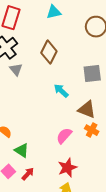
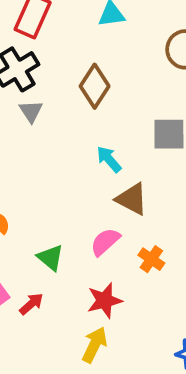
brown triangle: (87, 109) -> (132, 199), moved
orange cross: (92, 130) -> (151, 259), moved
green triangle: (22, 150) -> (51, 258), moved

